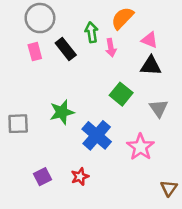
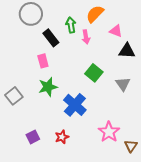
pink rectangle: (35, 52) -> (43, 61), moved
black triangle: (151, 66) -> (127, 51), moved
gray square: (18, 124) -> (14, 96), turned -36
pink star: (140, 147) -> (109, 132), moved

